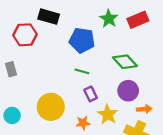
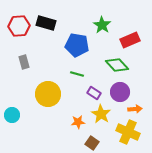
red rectangle: (138, 20) -> (130, 40), moved
red hexagon: (25, 35) -> (19, 26), moved
gray rectangle: (11, 69) -> (24, 62), moved
purple rectangle: (91, 94) -> (94, 93), moved, turned -32
yellow circle: (51, 107) -> (48, 94), moved

